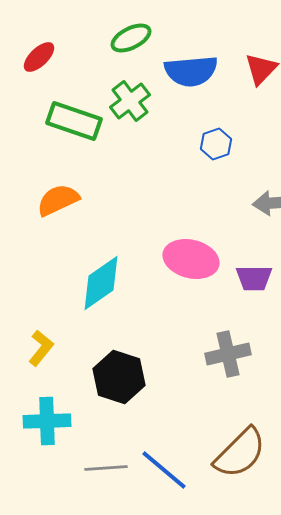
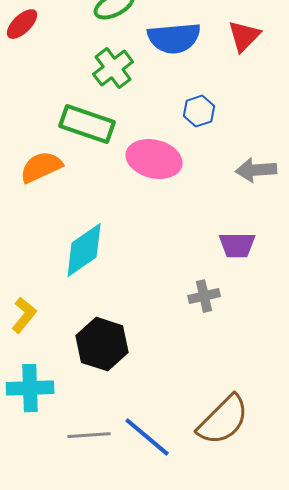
green rectangle: (74, 121) -> (87, 124), moved
pink ellipse: (191, 259) -> (154, 159), moved
gray cross: (228, 354) -> (204, 296), moved, size x0.7

